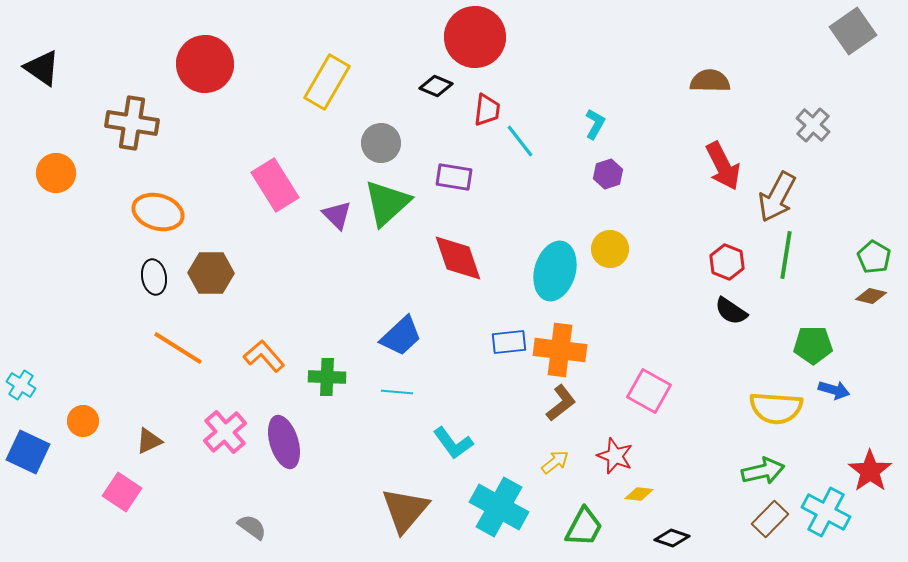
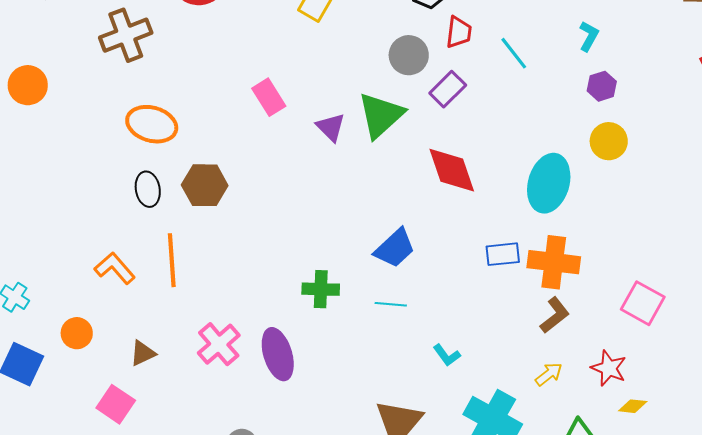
red trapezoid: (487, 110) -> (459, 32), moved
brown cross: (132, 123) -> (126, 35), turned -30
gray circle: (381, 143) -> (409, 55), moved
orange circle: (56, 173) -> (28, 85), moved
purple rectangle: (454, 177) -> (448, 89), turned -54
pink rectangle: (275, 185) -> (269, 97), size x0.7
yellow circle: (610, 249) -> (609, 141), moved
orange line: (178, 348) -> (172, 260), turned 54
orange L-shape: (264, 356) -> (115, 268), moved
cyan L-shape: (453, 443) -> (447, 355), size x0.7

